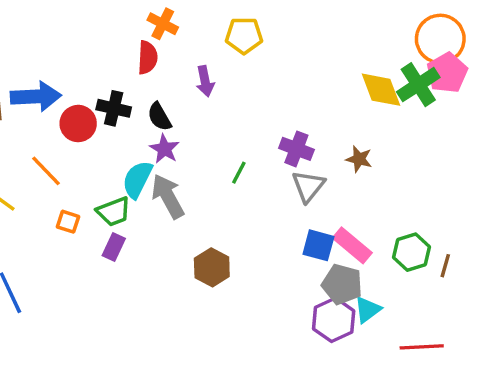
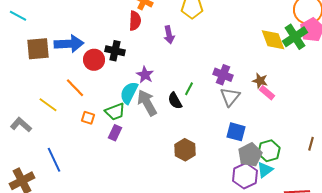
black semicircle: (159, 117) -> (175, 101), moved
pink rectangle: (352, 245) -> (267, 93), moved, size x0.7
green hexagon: (411, 252) -> (269, 151), moved
brown hexagon: (212, 267) -> (185, 150), moved
gray pentagon: (342, 284) -> (250, 155), turned 30

